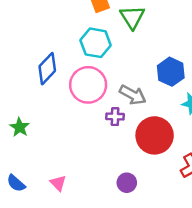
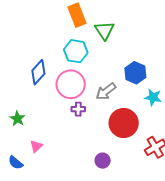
gray arrow: (133, 95) -> (106, 91), turned 115
purple cross: (115, 117) -> (78, 109), moved
pink triangle: (58, 183) -> (36, 146), moved, turned 32

